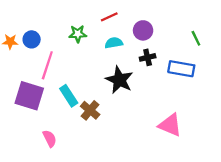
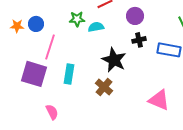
cyan semicircle: (114, 43) -> (96, 27), moved
cyan rectangle: (69, 96) -> (69, 74), turned 42
brown cross: (90, 110) -> (104, 87), moved

